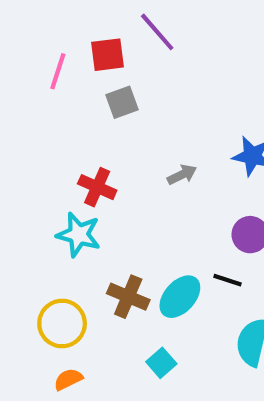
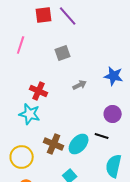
red square: (108, 55) -> (44, 15), moved
pink line: (58, 71) -> (21, 45), moved
gray square: (122, 102) -> (63, 53), moved

